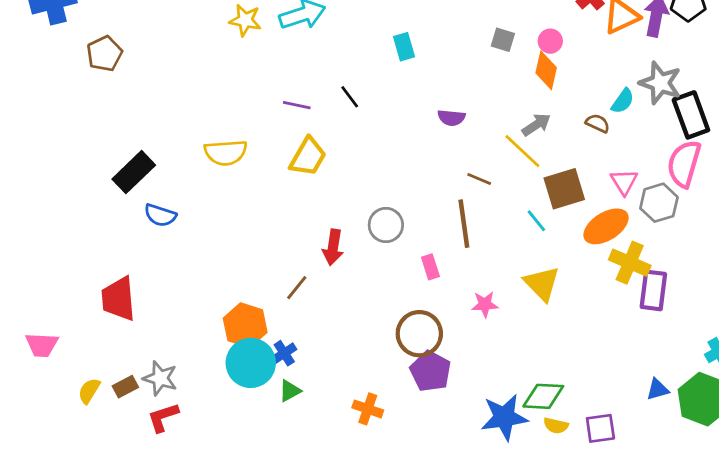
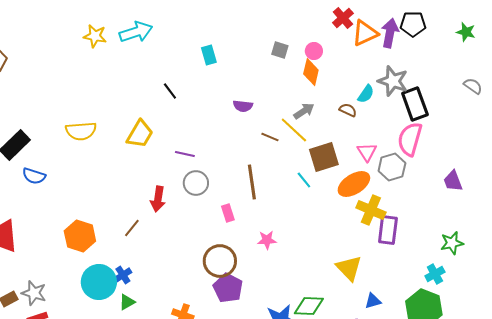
purple line: (297, 105) -> (185, 154), moved
brown line: (479, 179) -> (270, 137), moved
yellow triangle: (542, 284) -> (349, 268), moved
orange hexagon: (245, 325) -> (80, 236), moved
blue triangle: (658, 389) -> (373, 301), moved

